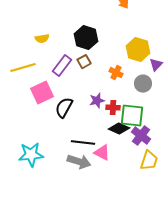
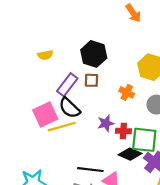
brown square: (84, 62) -> (91, 80), turned 32
yellow line: (23, 68) -> (62, 127), moved
black semicircle: (64, 108) -> (69, 108), moved, turned -75

